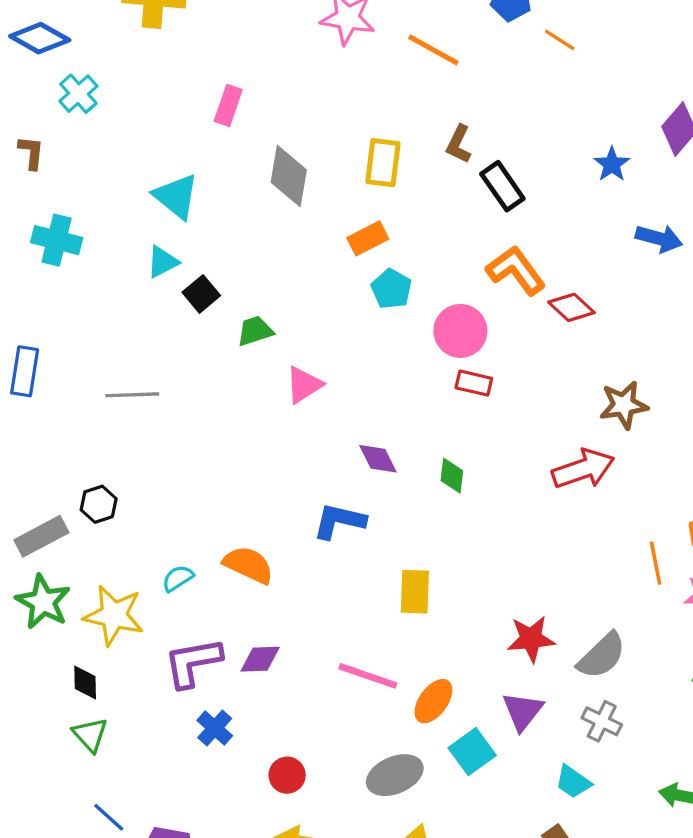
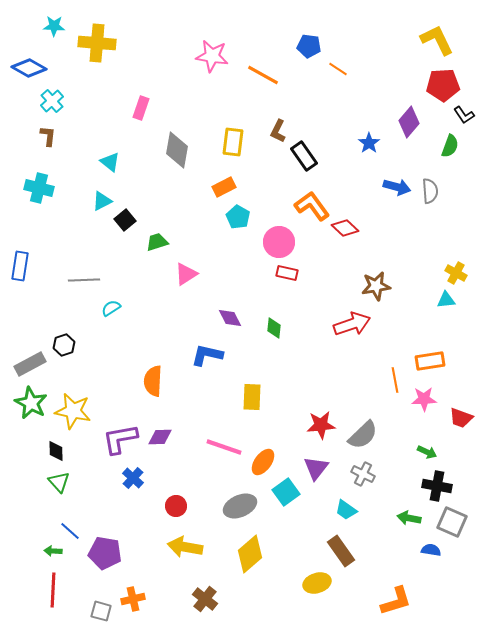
brown L-shape: (31, 153) -> (48, 136), moved
cyan triangle: (176, 196) -> (110, 162), size x0.7
orange semicircle: (248, 565) -> (153, 381), turned -112
cyan semicircle: (178, 578) -> (111, 308), moved

